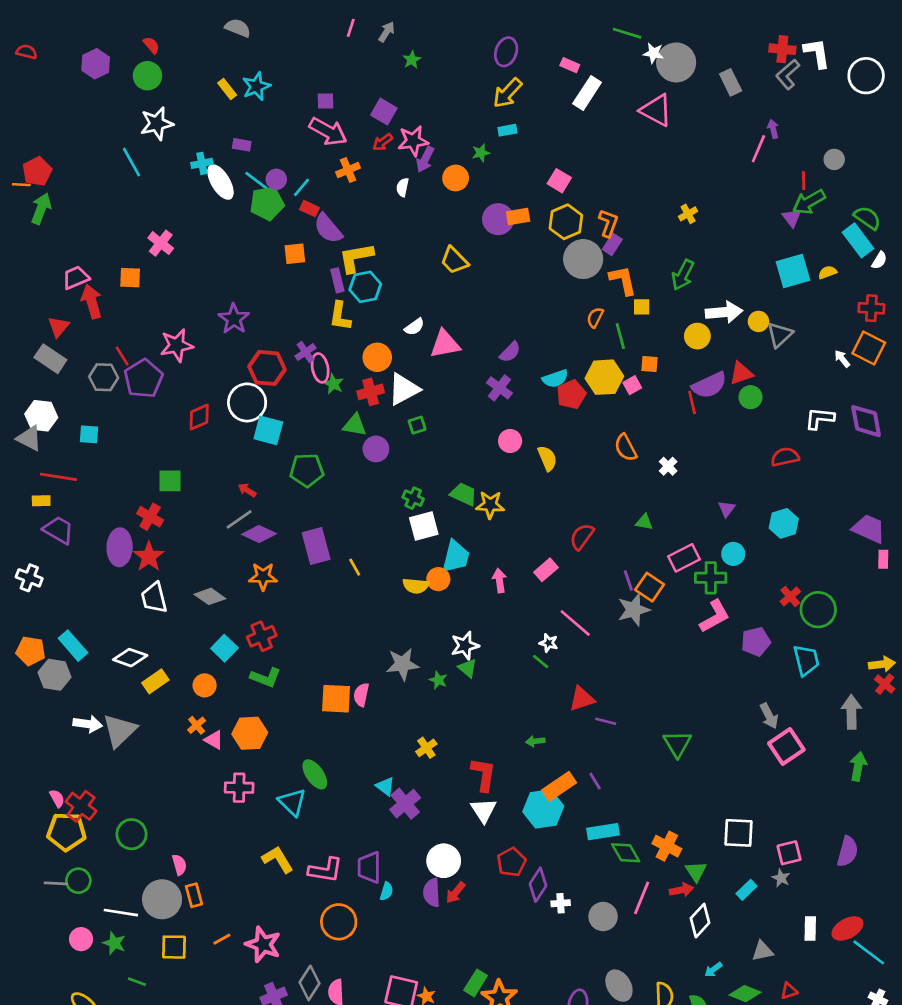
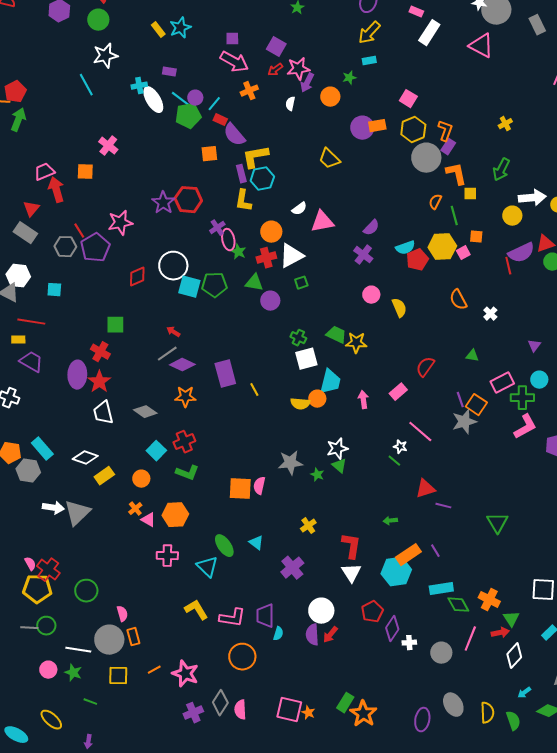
red hexagon: (267, 368) -> (188, 200), moved
green pentagon: (307, 470) -> (214, 285), moved
cyan triangle: (385, 786) -> (256, 543), moved

